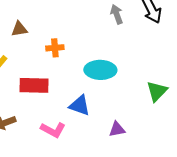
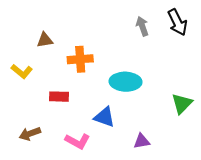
orange cross: (55, 48) -> (80, 59), size x1.4
red rectangle: (34, 85) -> (59, 97), size x0.7

